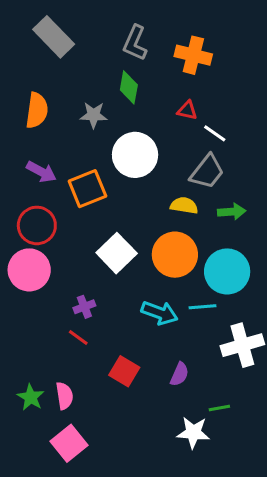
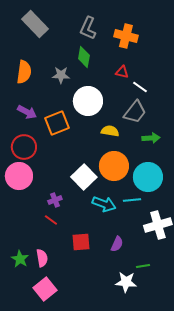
yellow semicircle: (184, 206) -> (110, 131), moved
white square: (117, 253) -> (84, 177), moved
red square: (124, 371) -> (81, 242), turned -36

